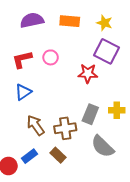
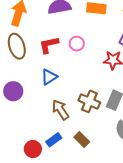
brown cross: (65, 128) -> (89, 101), moved, turned 30

